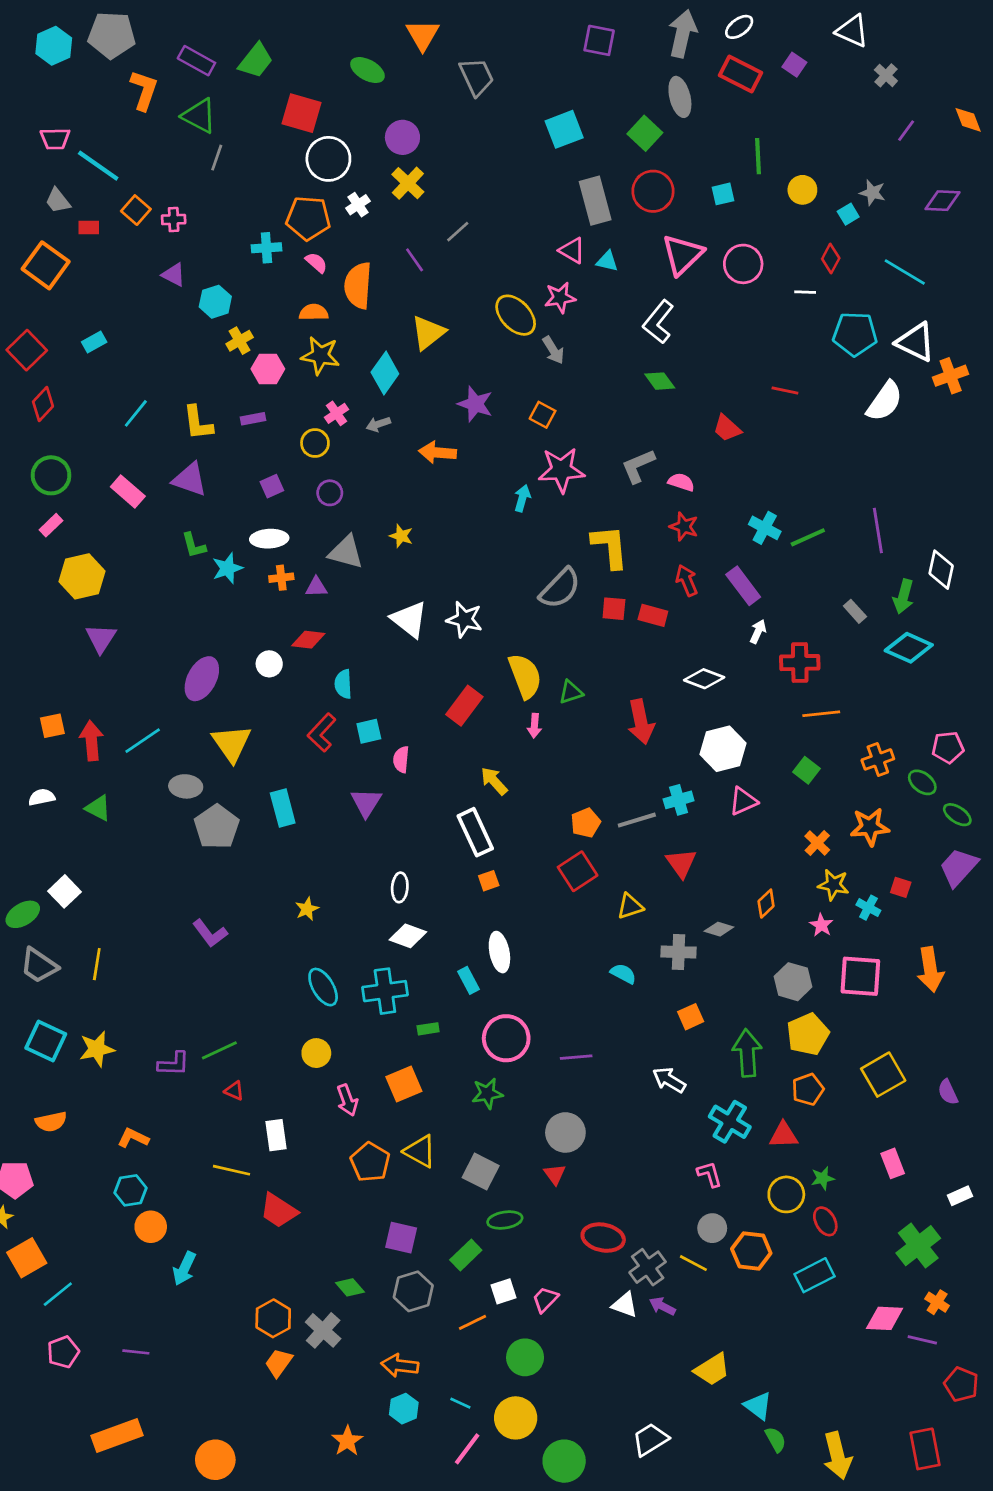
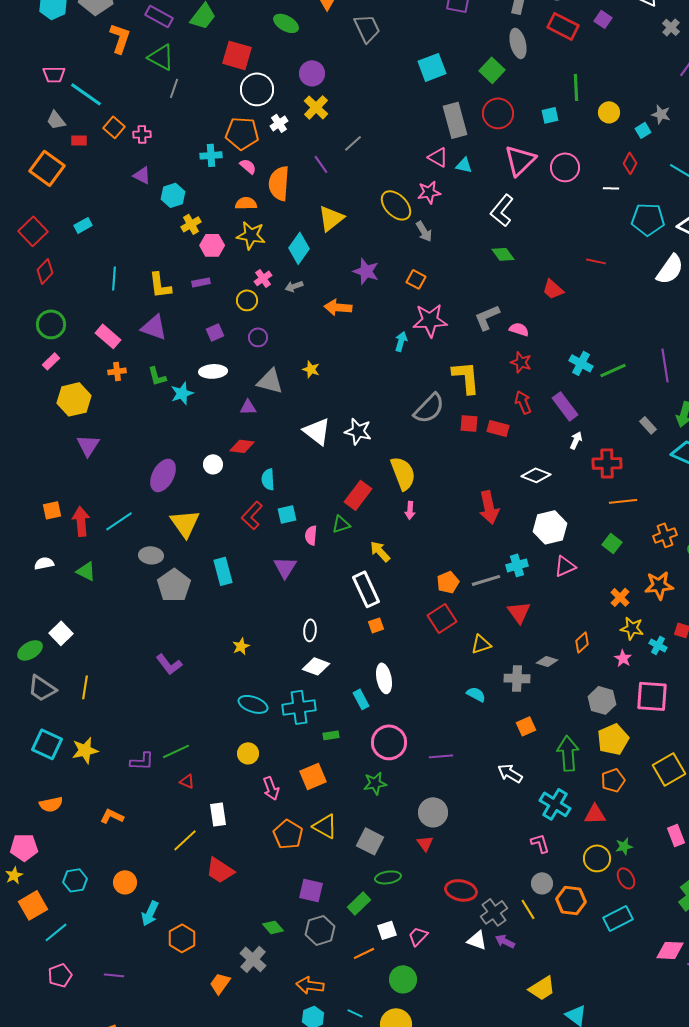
cyan line: (136, 413) -> (114, 278), turned -35
orange cross: (281, 578) -> (117, 371), moved
green triangle: (571, 692) -> (341, 524), moved
cyan ellipse: (323, 987) -> (253, 704), turned -40
yellow line: (231, 1170) -> (185, 840), turned -56
cyan hexagon: (130, 1190) -> (75, 880), moved
yellow line: (693, 1263) -> (528, 909), turned 30
orange hexagon: (273, 1318) -> (182, 938), moved

